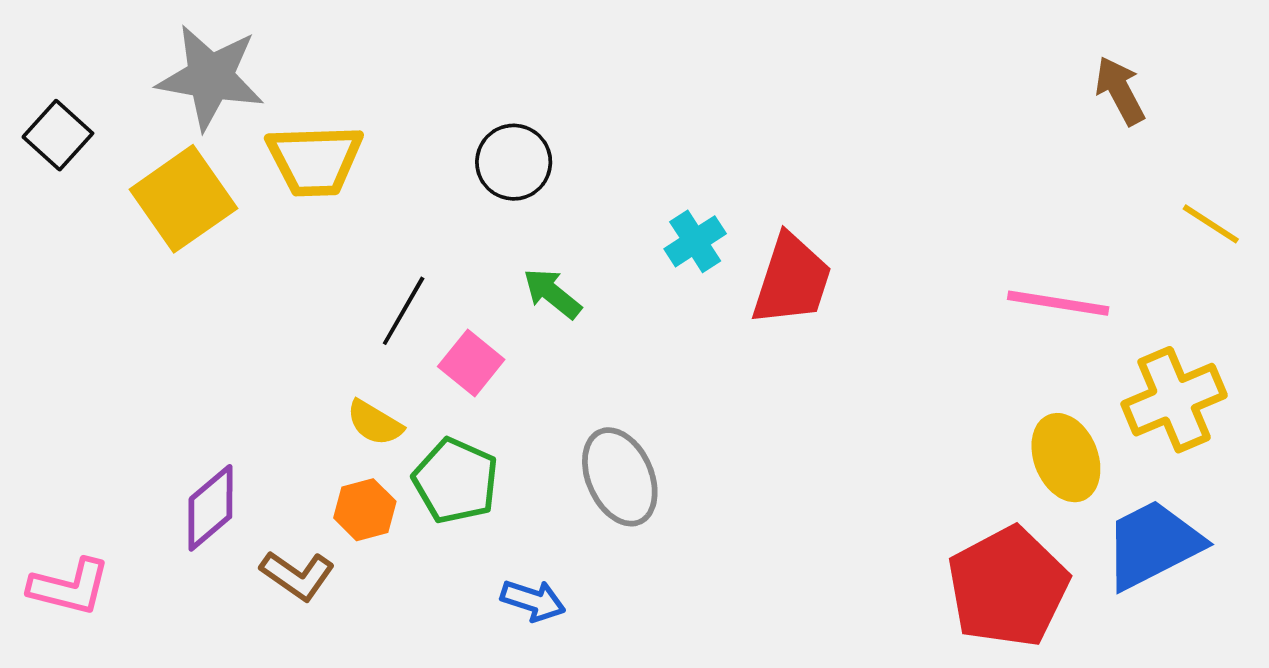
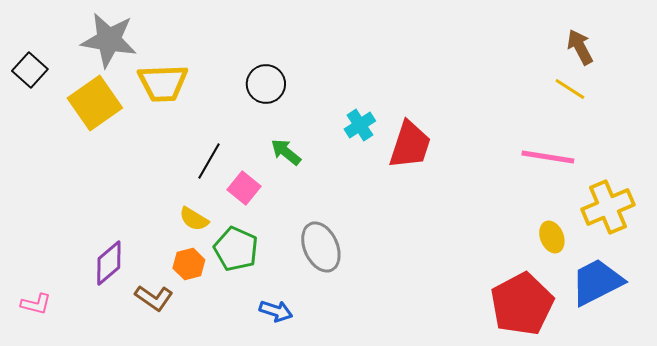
yellow line: (1211, 224) -> (570, 89), moved
yellow ellipse: (1066, 458) -> (552, 237), size x0.7
pink L-shape: (70, 587) -> (36, 304), size x0.7

